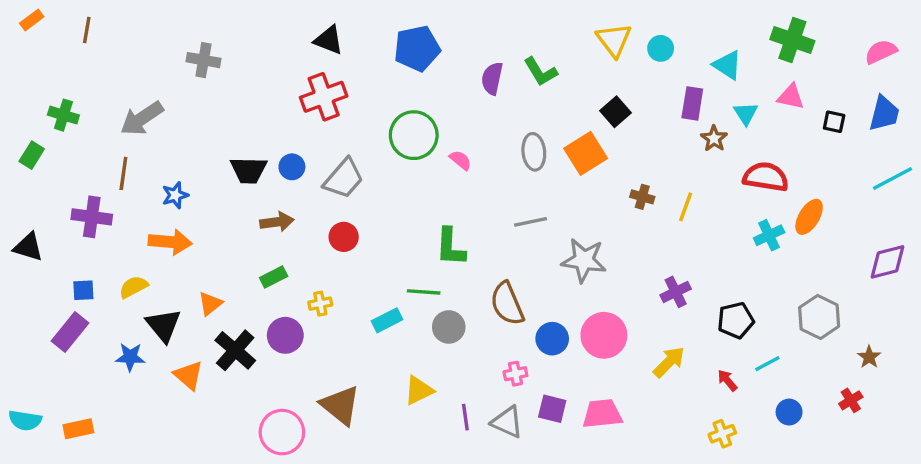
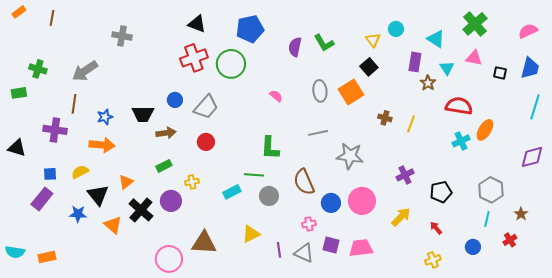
yellow triangle: (614, 40) -> (373, 40), moved, size x0.7
green cross: (792, 40) -> (475, 24), turned 30
green circle: (414, 135) -> (231, 64), moved
green rectangle: (32, 155) -> (19, 93), turned 49
black trapezoid: (249, 170) -> (143, 114), moved
cyan line: (892, 179) -> (535, 107), turned -45
cyan line: (767, 364) -> (487, 219), moved, turned -49
brown triangle: (340, 405) -> (204, 243), turned -36

